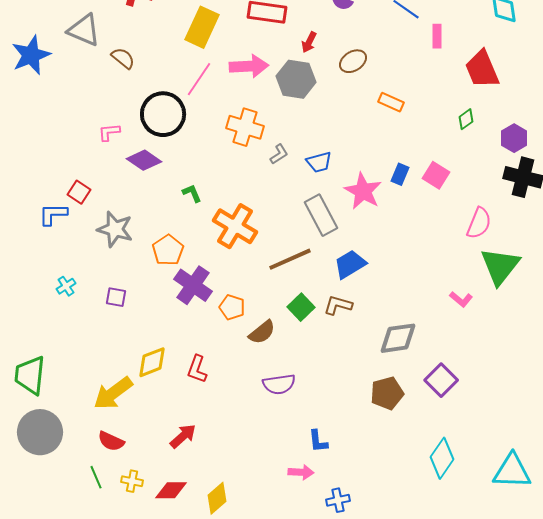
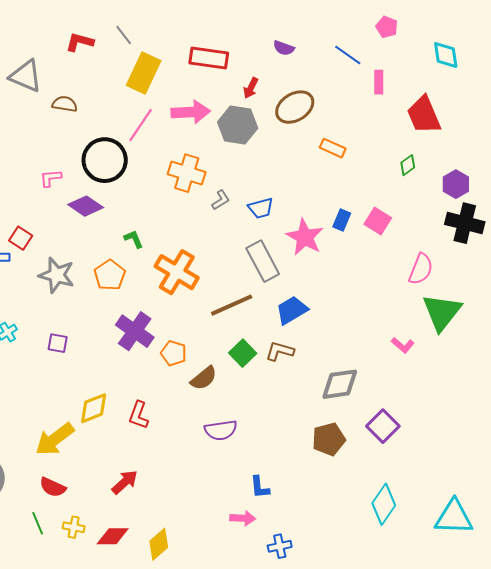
brown semicircle: (123, 58) -> (65, 104), turned -30
brown ellipse: (353, 61) -> (295, 107), size x1.4
orange pentagon: (168, 250) -> (110, 275), moved

